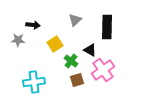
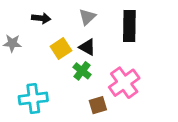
black arrow: (33, 25) -> (41, 18), moved
black triangle: (90, 50) -> (87, 47), moved
brown square: (77, 80) -> (98, 105), moved

